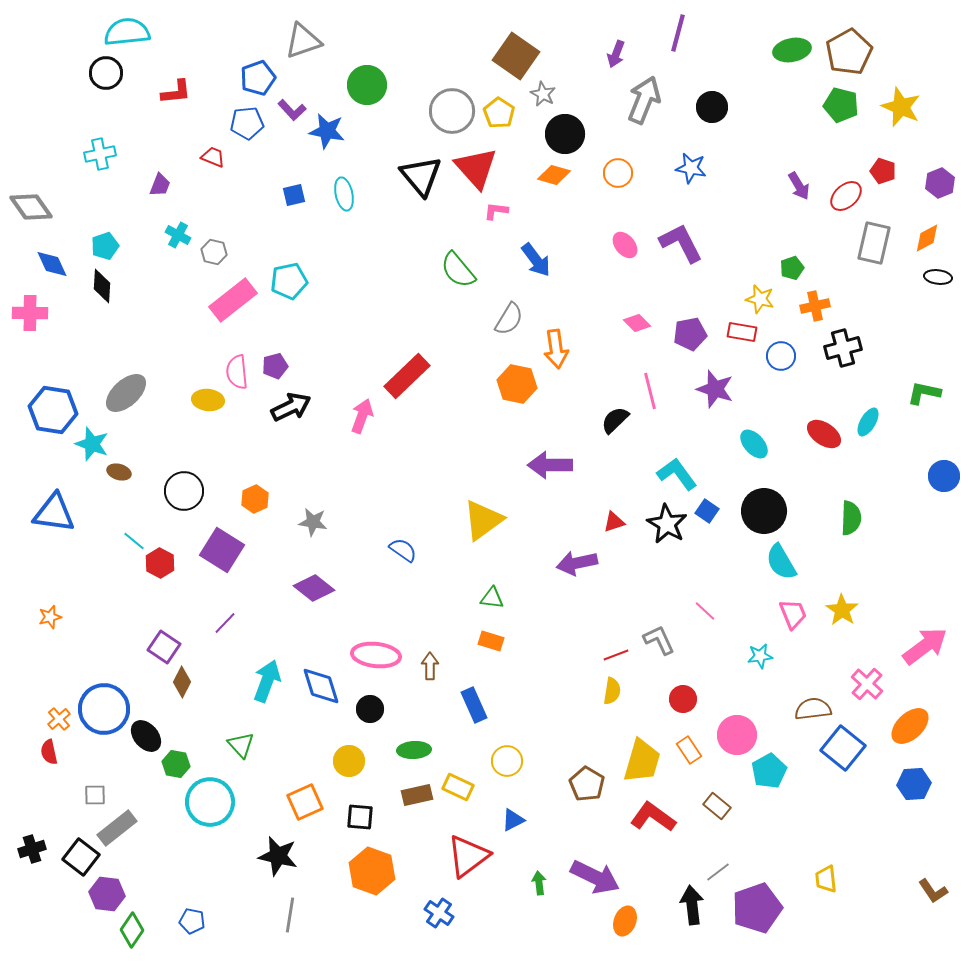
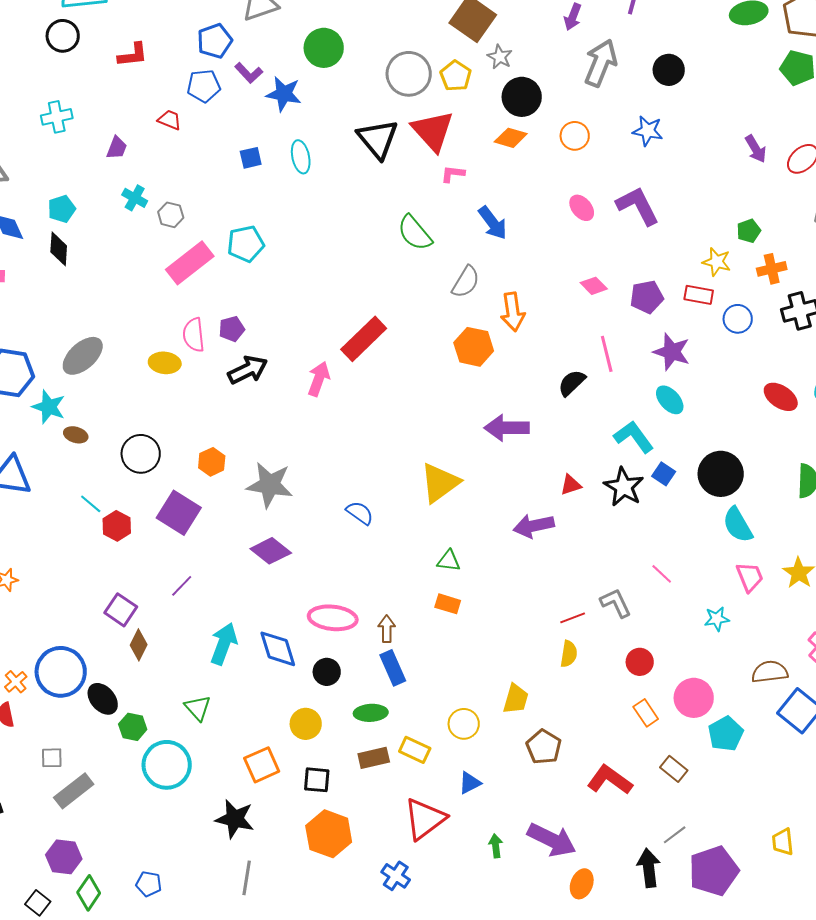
cyan ellipse: (754, 444) -> (670, 400), moved
gray star: (313, 522) -> (270, 485), size x1.6
blue rectangle: (474, 705) -> (393, 668), moved
yellow trapezoid: (642, 761) -> (516, 699), moved, size x0.7
black square: (81, 857) -> (38, 903), moved, size x0.7

